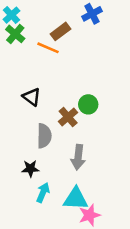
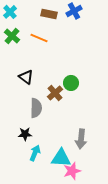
brown rectangle: (61, 31) -> (49, 14), moved, turned 49
green cross: (15, 34) -> (12, 36), moved
gray arrow: (78, 157) -> (81, 139), moved

